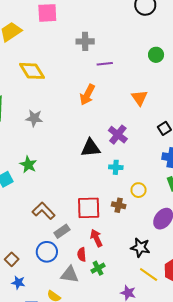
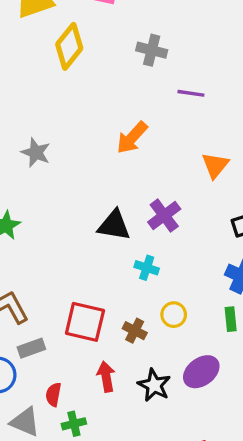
purple line: (105, 64) -> (191, 93), moved
yellow diamond: (32, 71) -> (69, 46), moved, turned 56
red arrow: (96, 238) -> (106, 377), moved
black star: (140, 247) -> (154, 385), moved

